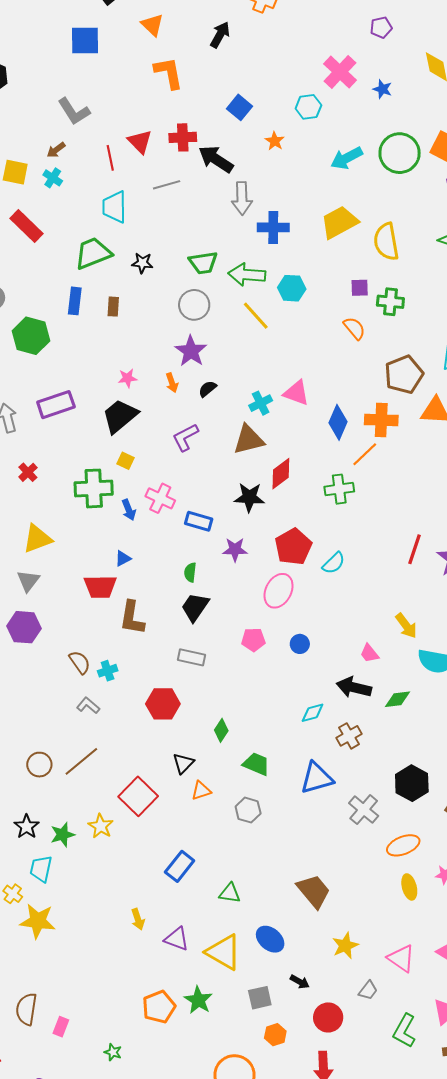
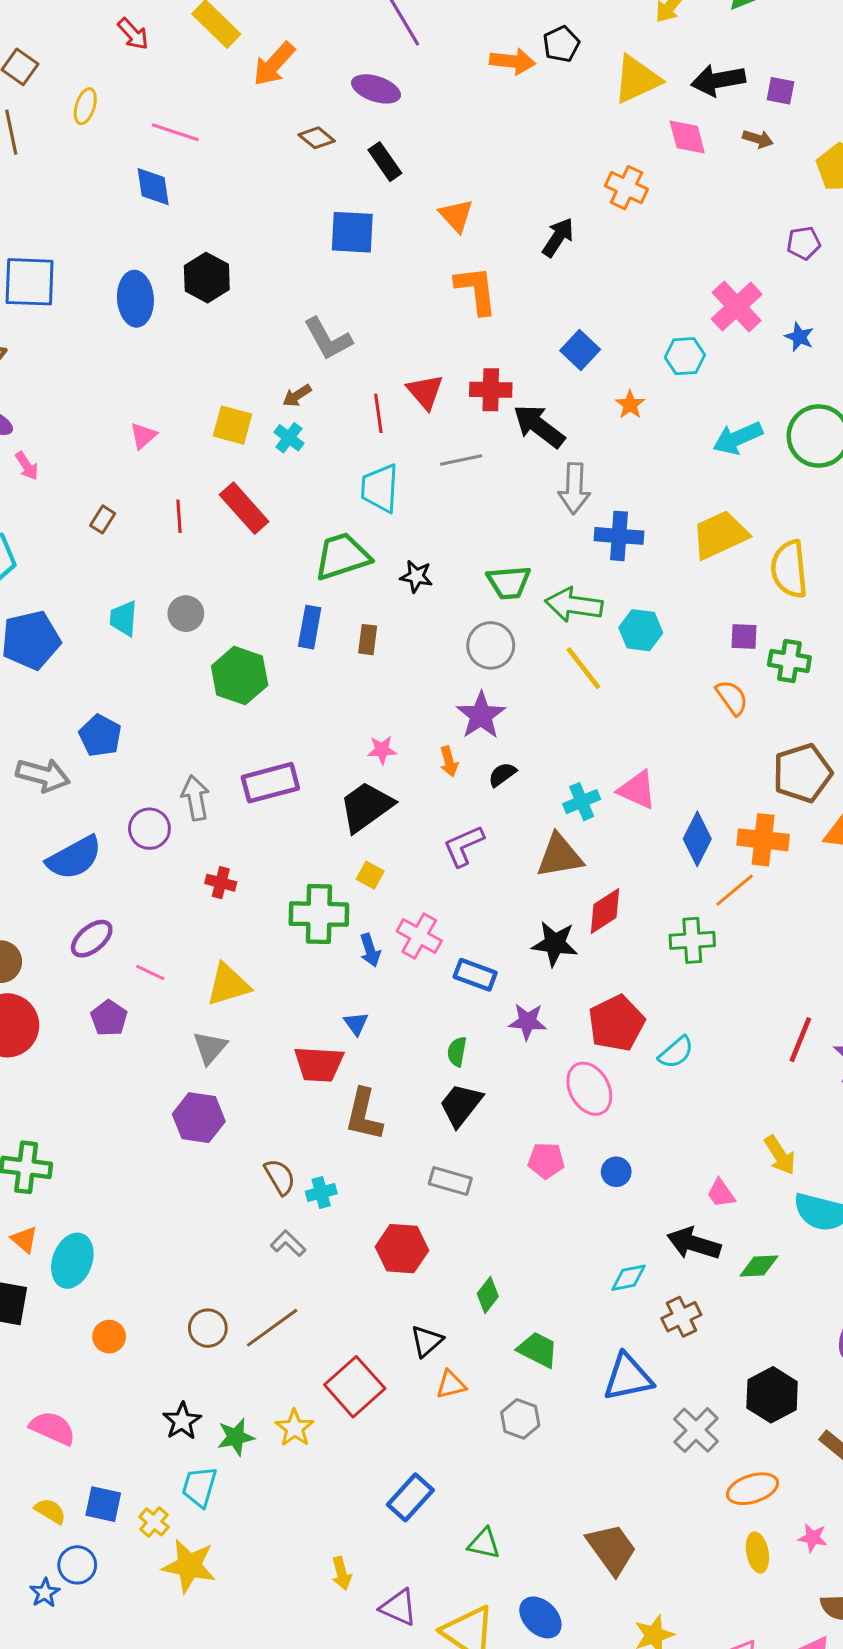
red cross: (28, 472) -> (221, 883), turned -36
blue triangle: (123, 559) -> (356, 1024), turned -42
pink ellipse: (279, 591) -> (589, 1089), turned -60

